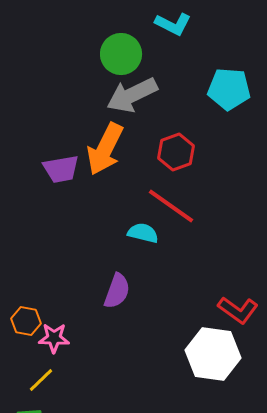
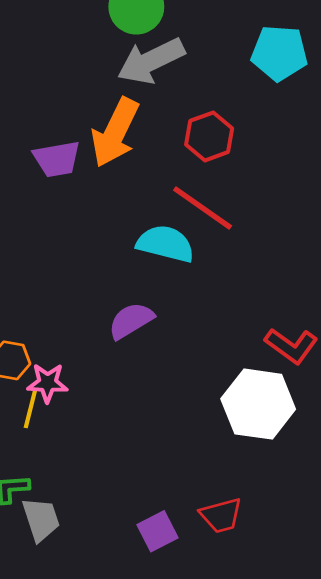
cyan semicircle: (143, 233) -> (165, 244), size x1.4
purple semicircle: (117, 291) -> (131, 321), turned -141
yellow line: (41, 380) -> (30, 409), moved, turned -32

